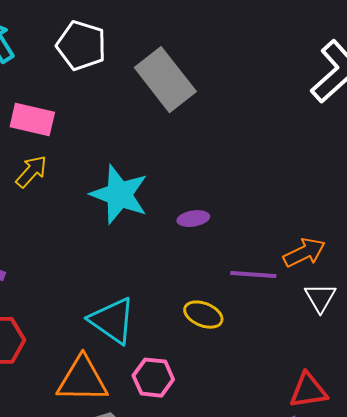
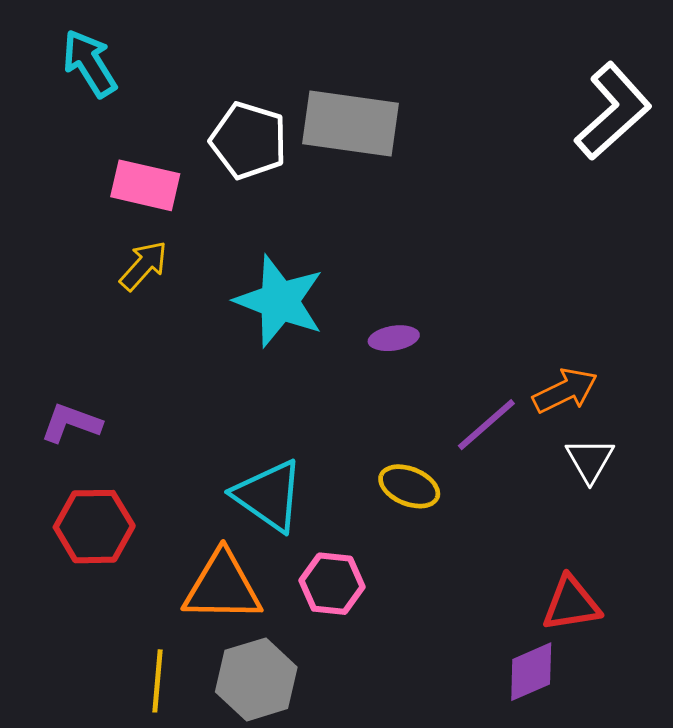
white pentagon: (81, 46) -> (249, 141), moved
gray rectangle: (165, 80) -> (351, 124), turned -44
purple line: (253, 275) -> (486, 425), turned -45

